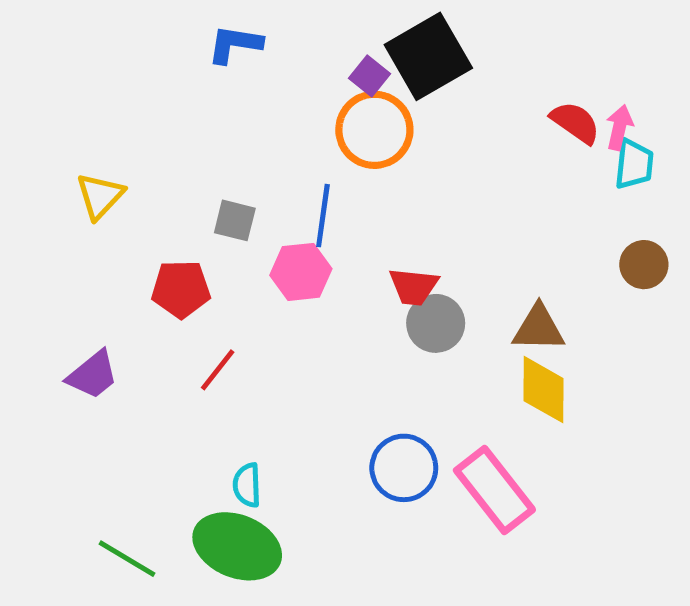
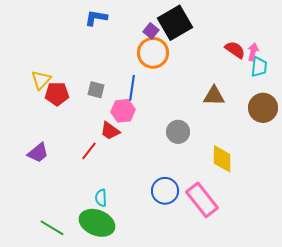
brown circle: (644, 265) -> (263, 108), size x1.5
red trapezoid: (414, 287) -> (110, 131), moved, turned 30
red pentagon: (181, 289) -> (57, 94), moved
brown triangle: (539, 328) -> (214, 96), moved

